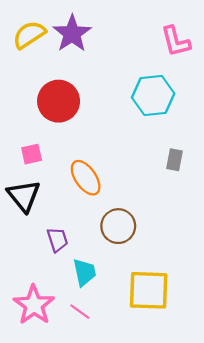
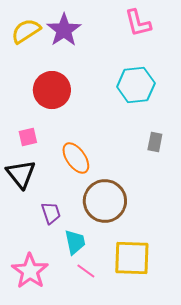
pink L-shape: (176, 41) -> (138, 23), moved
brown circle: (118, 226) -> (105, 201), size x1.4
pink line: (80, 312) -> (86, 271), moved

